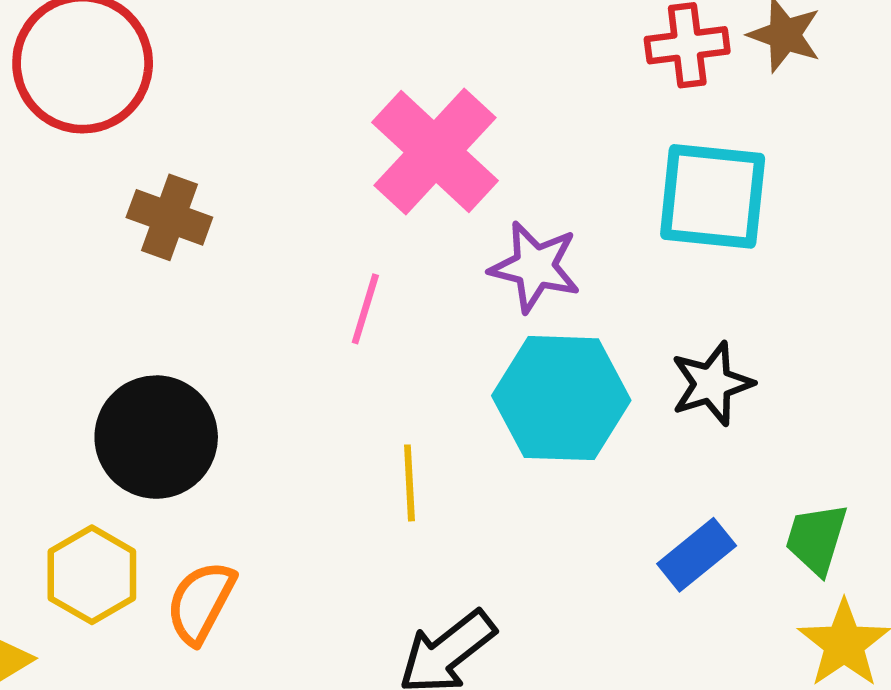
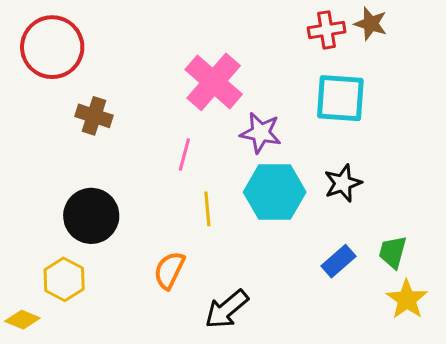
yellow line: (409, 483) -> (207, 209), moved
orange semicircle: (201, 602) -> (169, 270), moved

